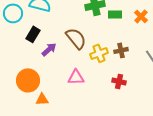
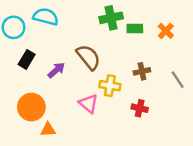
black rectangle: (33, 34) -> (27, 59), moved
yellow cross: (99, 53) -> (110, 86), moved, turned 30
pink triangle: (76, 77) -> (88, 103), turned 42

